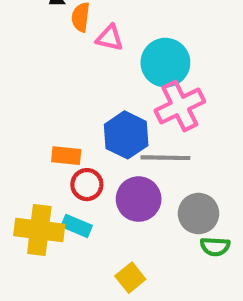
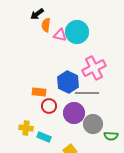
cyan circle: (165, 63) -> (77, 32), moved
gray circle: (198, 214) -> (93, 124), moved
cyan rectangle: (77, 226) -> (44, 137), moved
yellow cross: (39, 230) -> (26, 128), size x0.6

